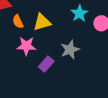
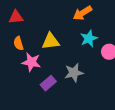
orange semicircle: (18, 22) -> (18, 43), moved

